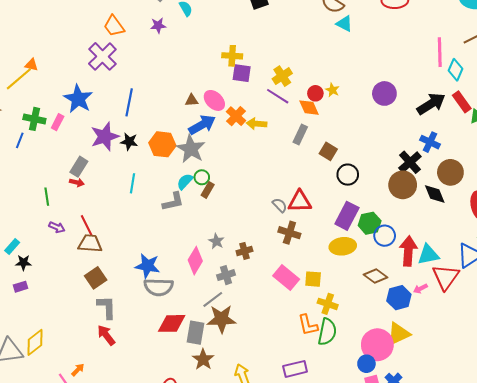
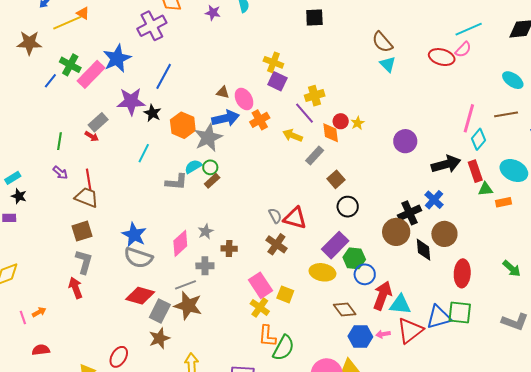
pink rectangle: (58, 122) -> (91, 74), size x1.8
yellow arrow: (257, 124) -> (293, 136), moved
yellow cross: (328, 304) -> (260, 307), moved

